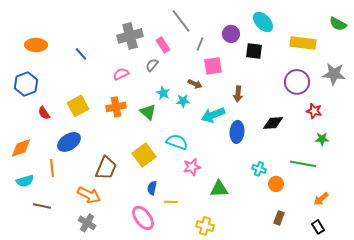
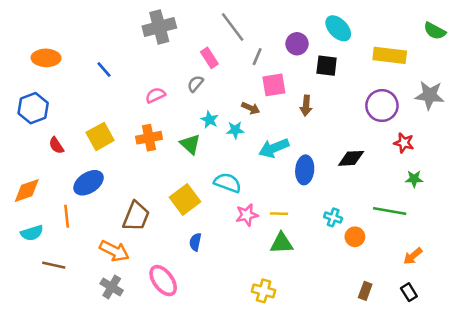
gray cross: (130, 36) -> (159, 27), moved
brown arrow: (238, 94) -> (306, 106), moved
yellow line: (171, 202) -> (279, 214), moved
pink ellipse: (143, 218) -> (163, 281), moved
brown rectangle: (279, 218) -> (365, 291), moved

